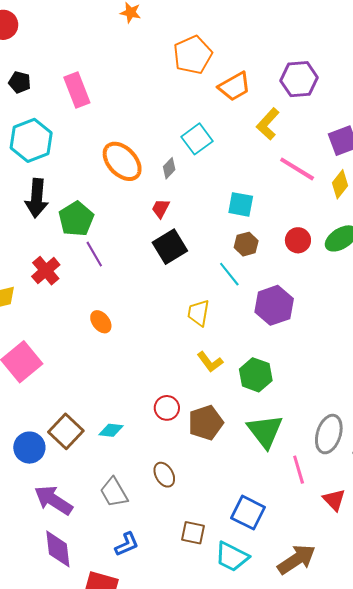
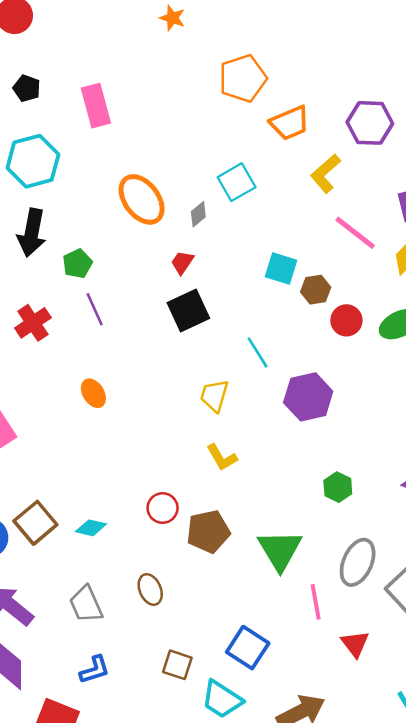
green pentagon: (76, 219) -> (77, 264), size x0.7
brown hexagon: (246, 244) -> (316, 290), moved
green hexagon: (256, 375) -> (338, 487), moved, size x0.7

